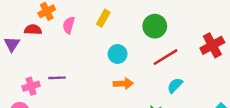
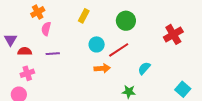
pink semicircle: (69, 25) -> (46, 29), moved
red semicircle: (33, 30) -> (25, 51), moved
red line: (165, 57) -> (119, 50), moved
purple line: (57, 78) -> (53, 54), moved

